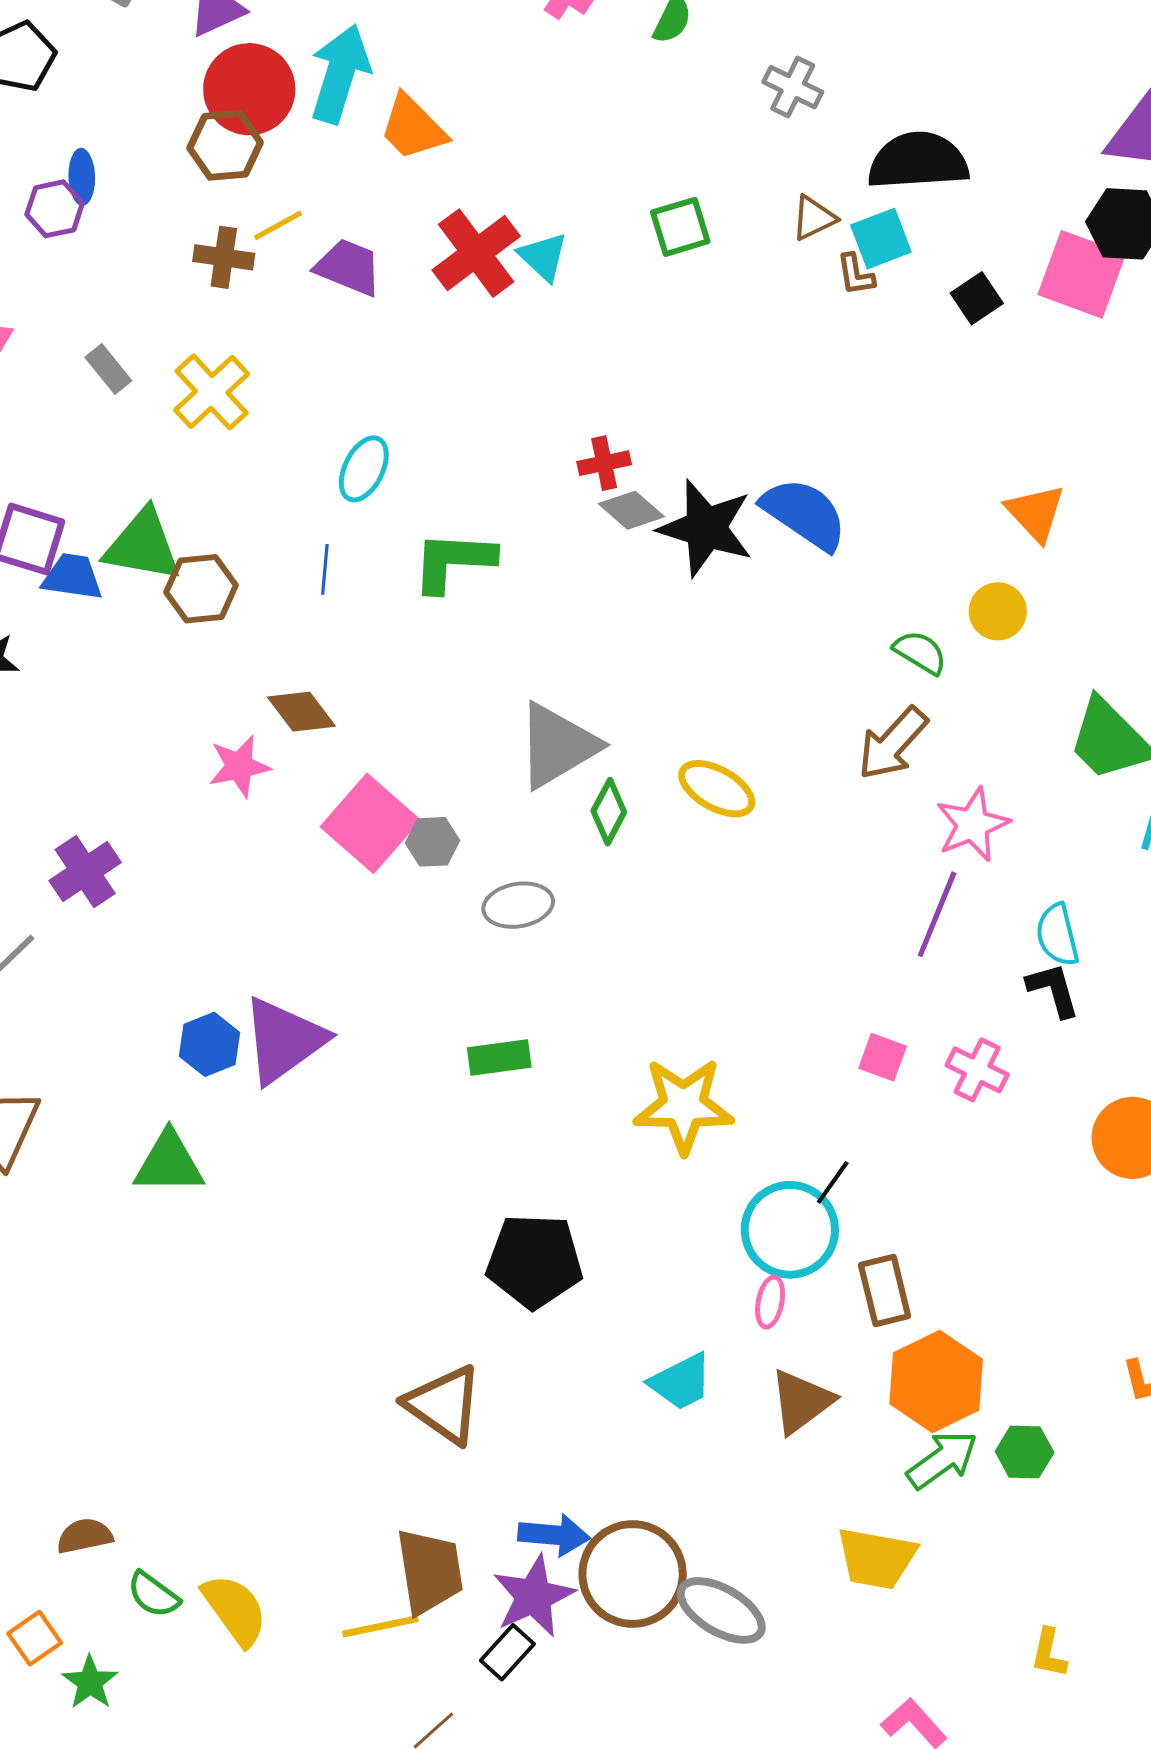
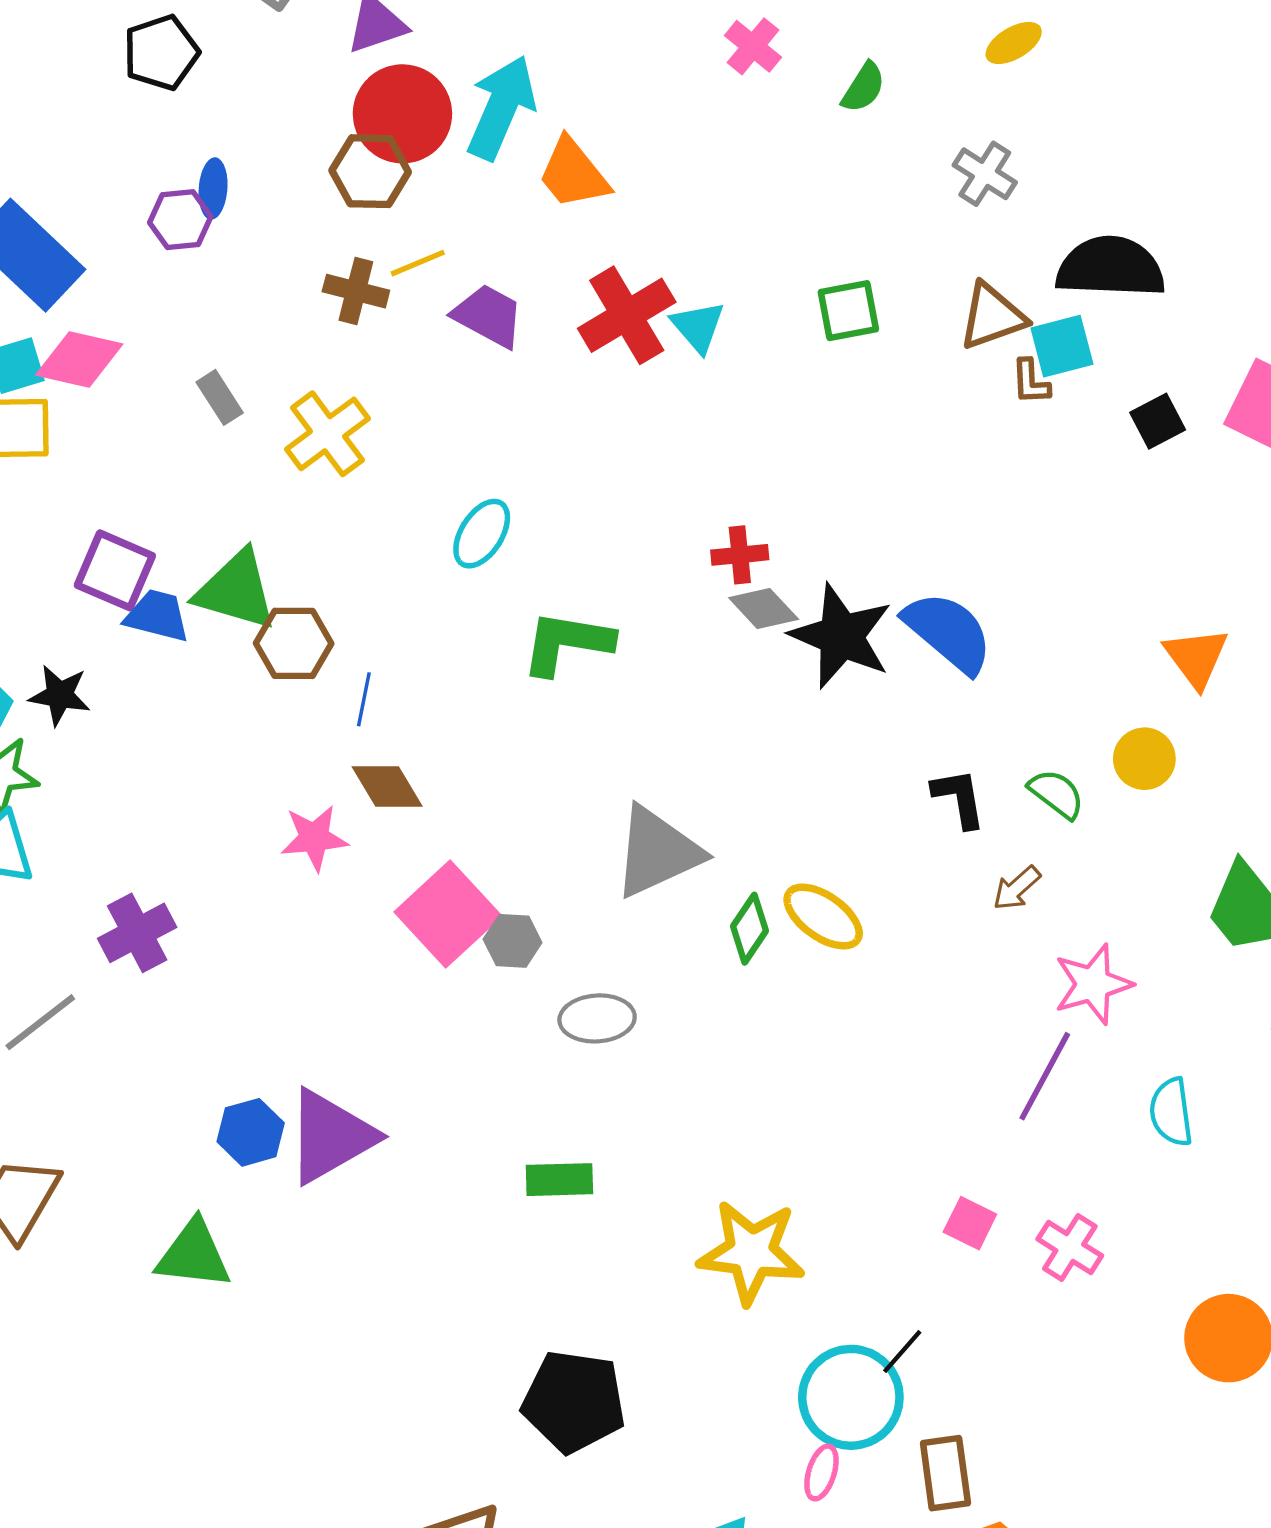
brown triangle: (814, 218) -> (992, 316), size x1.4
blue line: (325, 569) -> (364, 699), moved
brown arrow: (893, 743) -> (1017, 888), size x0.6
green diamond: (609, 812) -> (749, 929), moved
black L-shape: (1053, 990) -> (959, 798), moved

